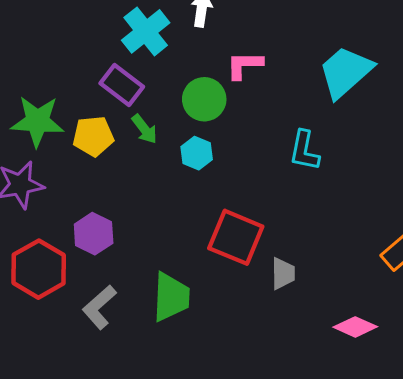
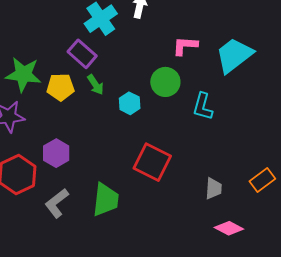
pink L-shape: (244, 65) -> (185, 46), moved
green circle: (204, 99) -> (165, 82), moved
gray trapezoid: (283, 273) -> (214, 188), moved

